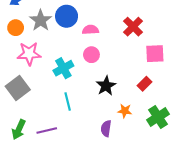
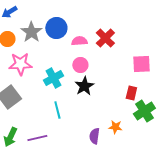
red cross: (133, 27) -> (105, 38), moved
red rectangle: (144, 84) -> (131, 93), turned -32
black star: (106, 86) -> (84, 86), moved
orange star: (125, 111) -> (115, 127), moved
green cross: (158, 117) -> (144, 111), moved

